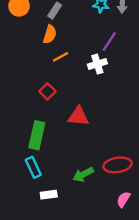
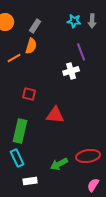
purple line: (109, 41) -> (81, 52), turned -54
orange line: (61, 57) -> (14, 58), moved
red square: (47, 91) -> (29, 94), turned -32

